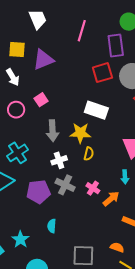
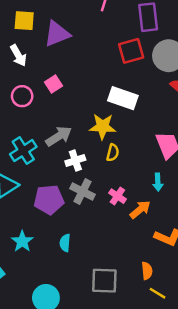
gray arrow: (52, 131) -> (59, 136), moved, turned -120
cyan star: (20, 239) -> (22, 241), moved
orange semicircle: (117, 247) -> (147, 271), turned 64

